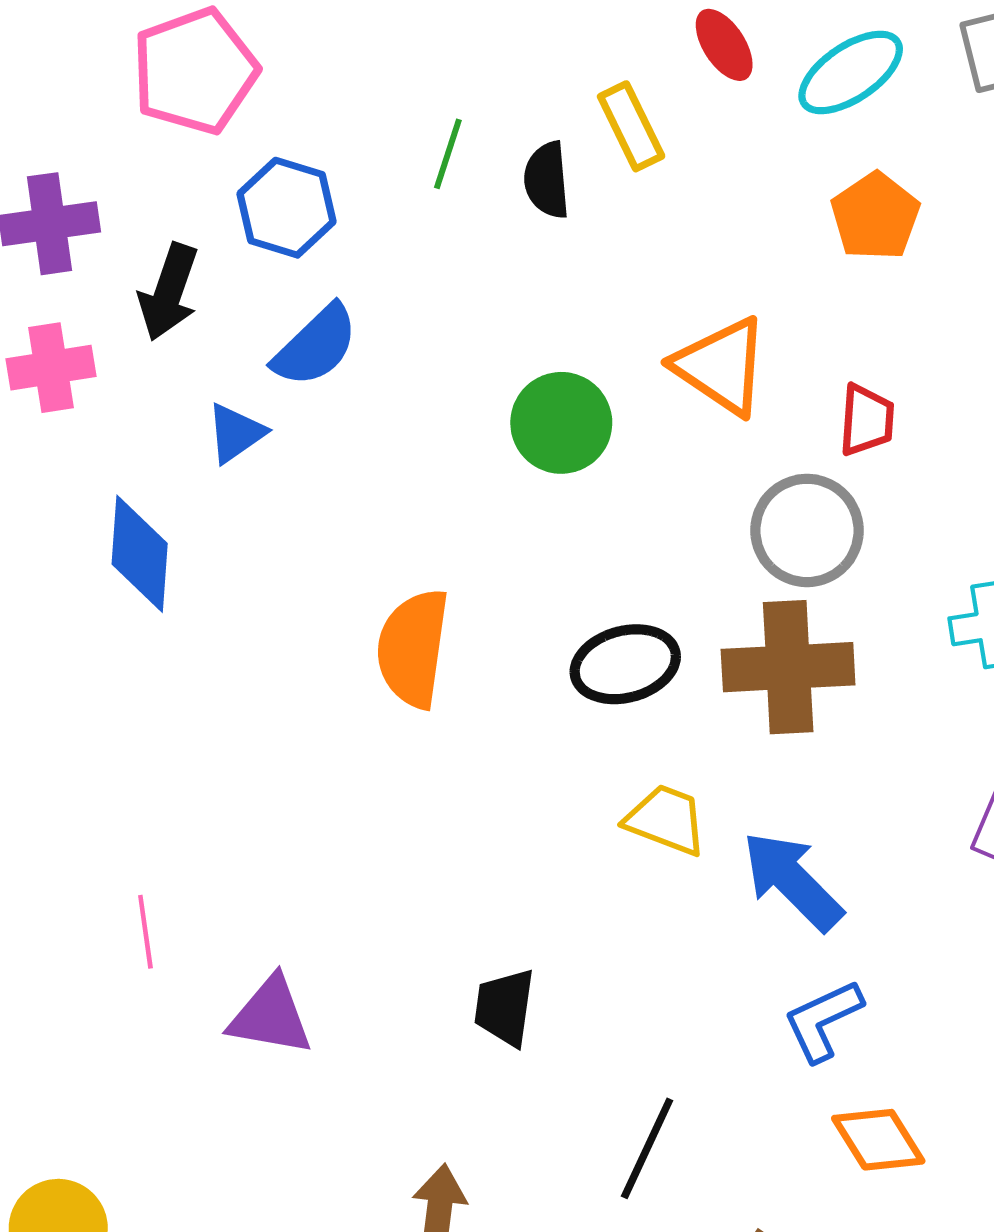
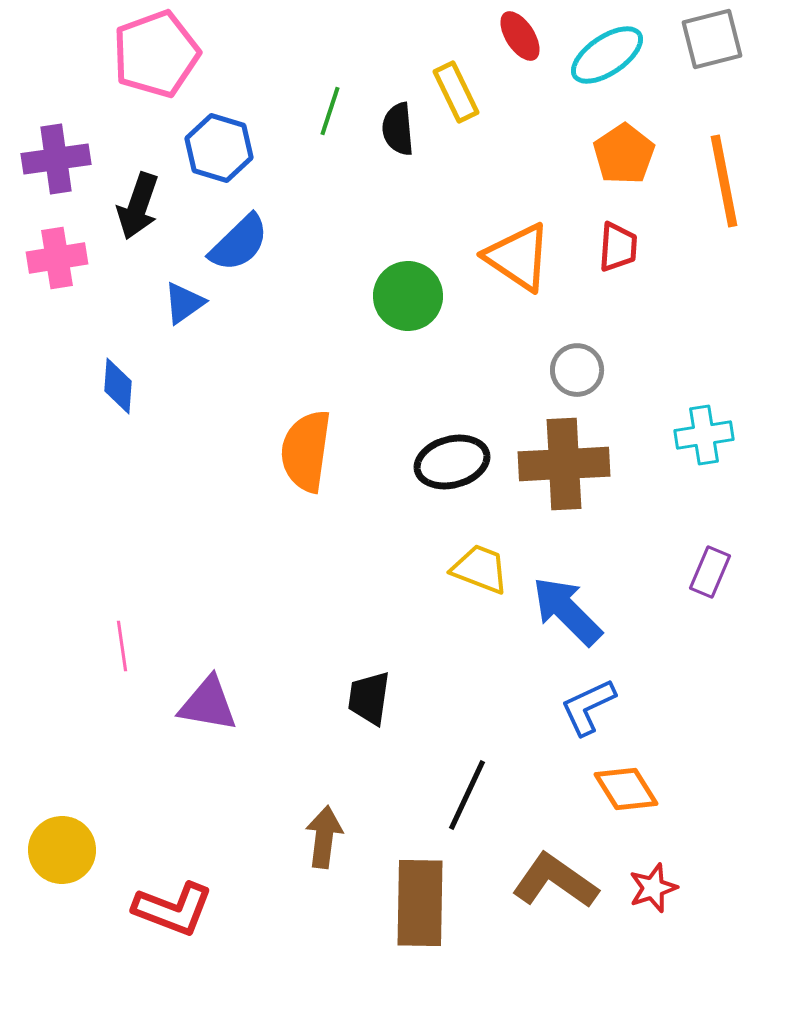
red trapezoid: (867, 420) -> (618, 247), moved
gray circle: (807, 530) -> (577, 370), size x0.7
blue diamond: (140, 554) -> (118, 386), size x0.7

